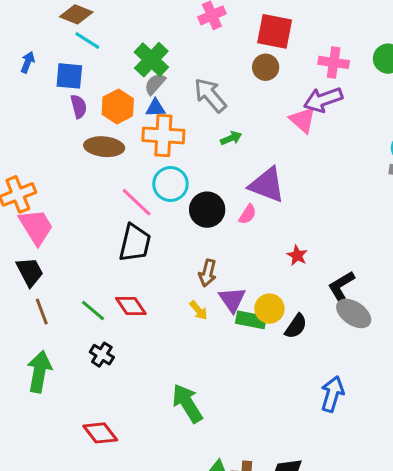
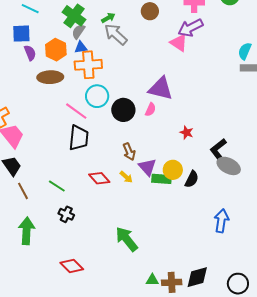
green arrow: (231, 138) -> (108, 18), moved
brown arrow: (208, 273) -> (129, 152), turned -30
red diamond: (131, 306) -> (99, 178), moved

